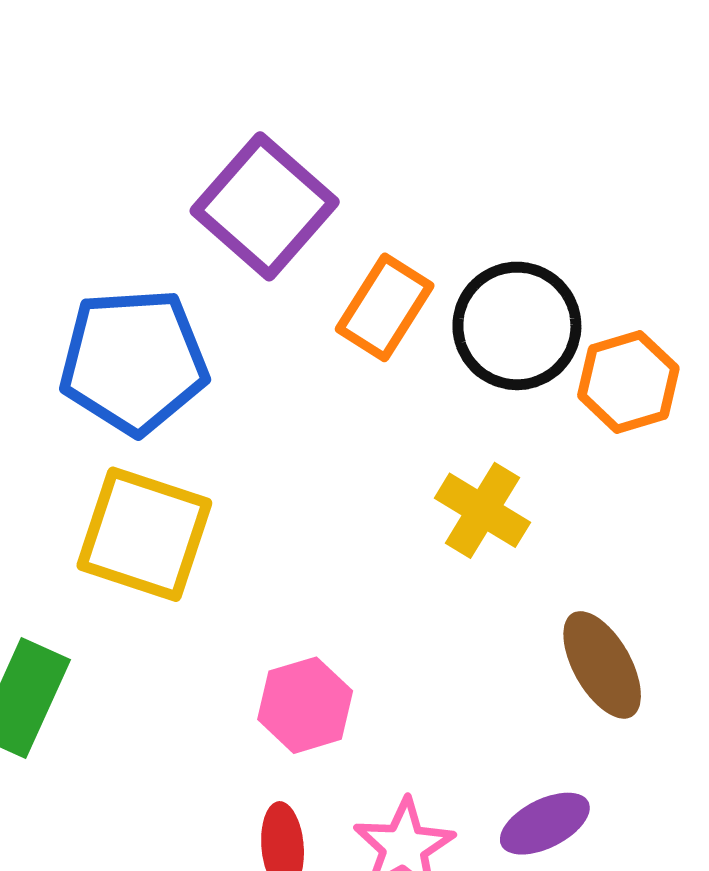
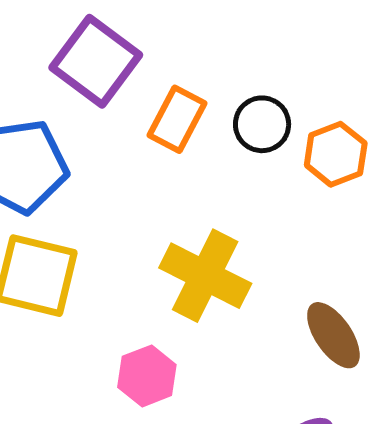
black circle: (517, 326) -> (262, 124), size x0.7
yellow cross: (482, 510) -> (205, 276), moved, size x1.5

